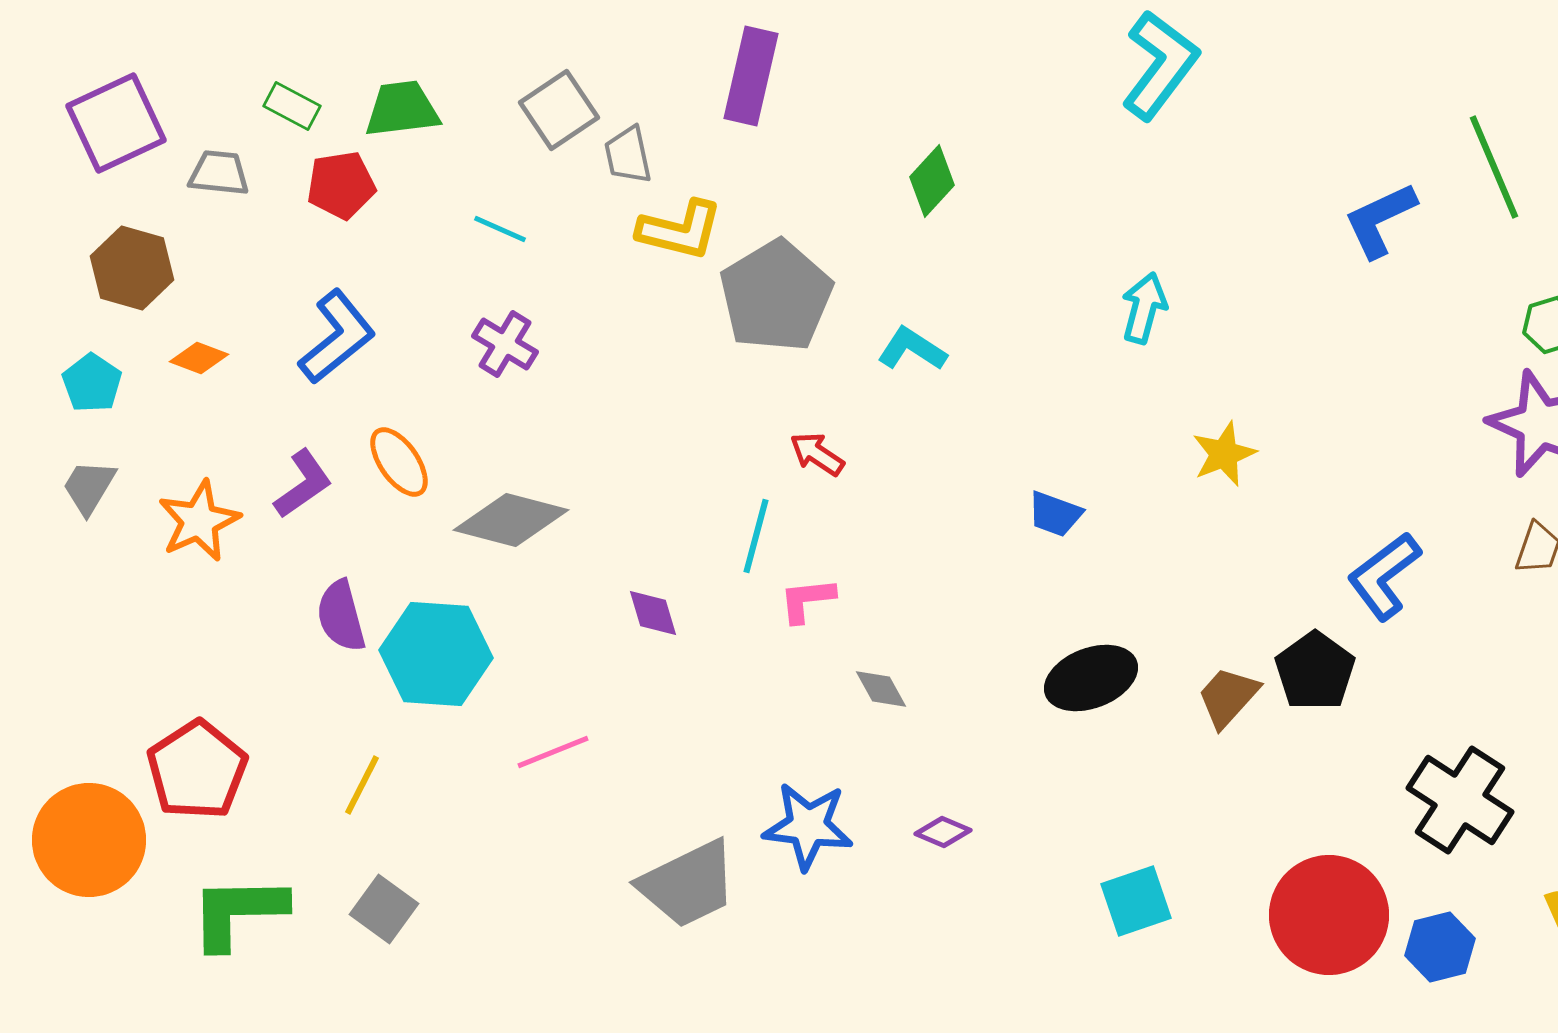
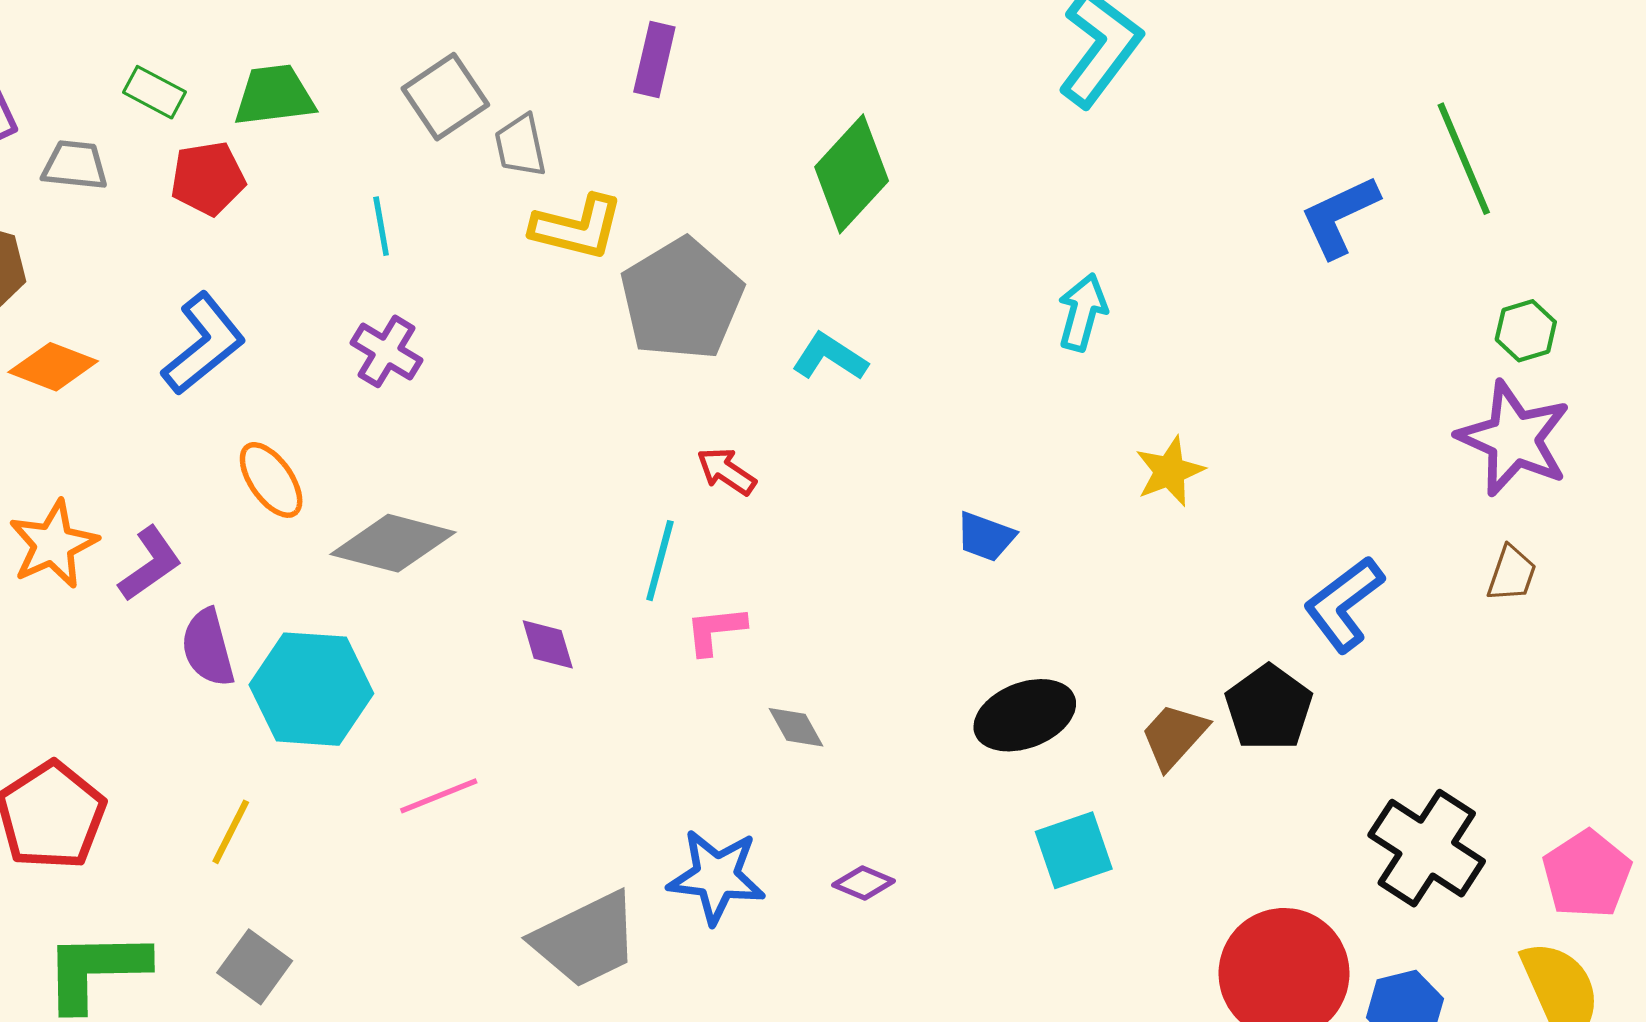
purple rectangle: (751, 76) -> (654, 60), size x0.7
green diamond: (932, 181) -> (852, 174), size x1.5
cyan line: (500, 229) -> (381, 226), turned 56
orange diamond: (199, 358) -> (53, 367), size x1.4
purple L-shape: (303, 484) -> (150, 564), moved
cyan square: (1136, 901) -> (1074, 850), moved

